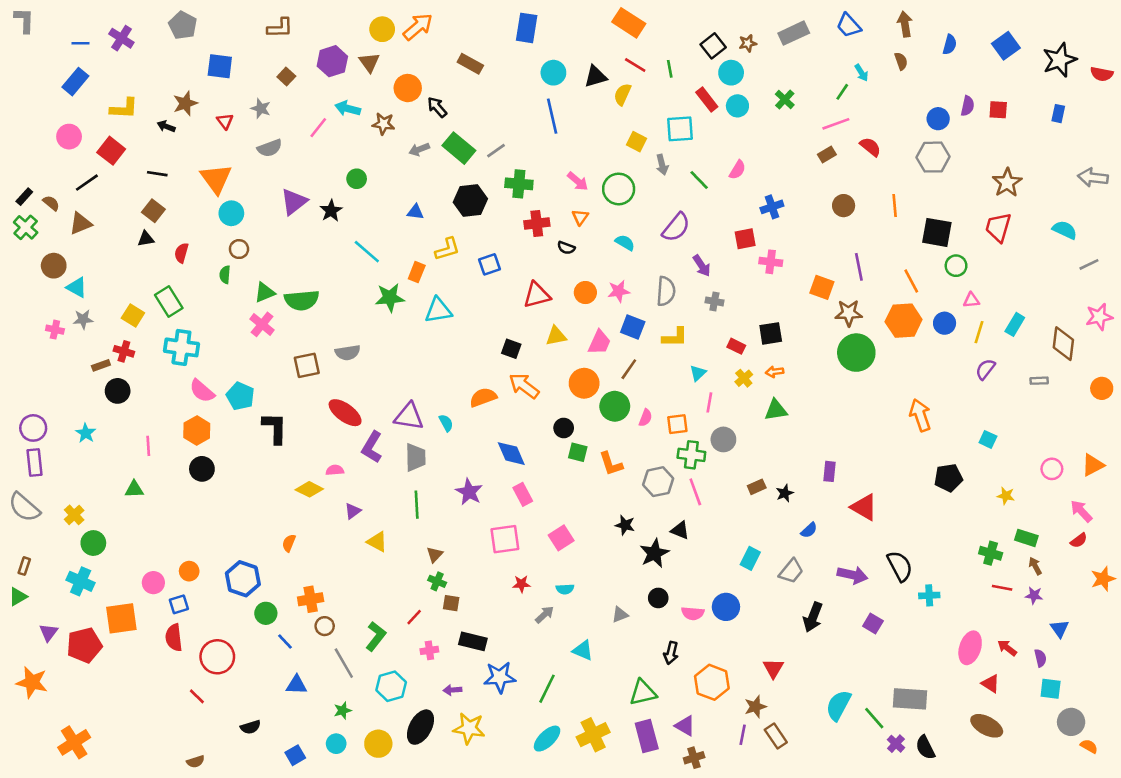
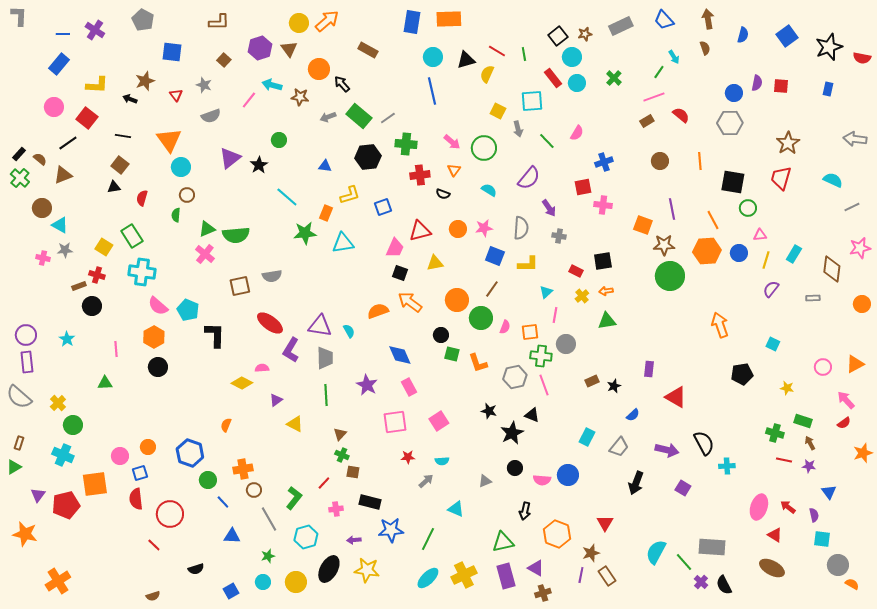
orange rectangle: (629, 23) -> (449, 19), moved, turned -35
pink trapezoid: (599, 342) -> (395, 248), moved

